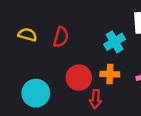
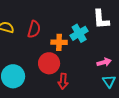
orange cross: (110, 74) -> (59, 42), moved

